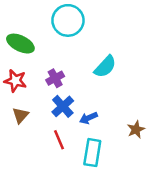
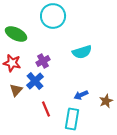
cyan semicircle: (105, 67) -> (82, 52), turned 30
blue cross: (63, 106) -> (35, 81), moved
blue arrow: (88, 118) -> (81, 95), moved

